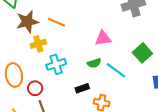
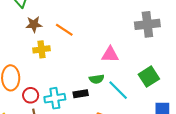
brown star: (27, 22) -> (34, 24), size x0.7
cyan cross: (56, 64) -> (55, 98), moved
black rectangle: (82, 88) -> (81, 94), moved

